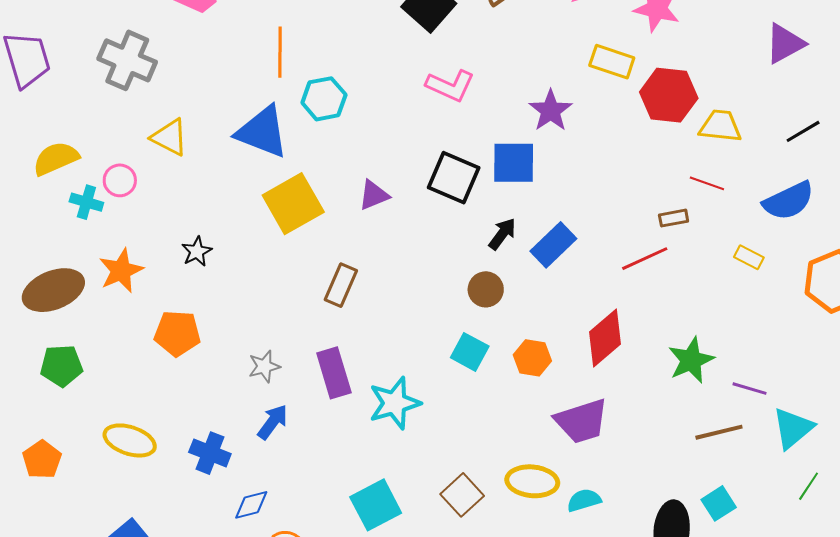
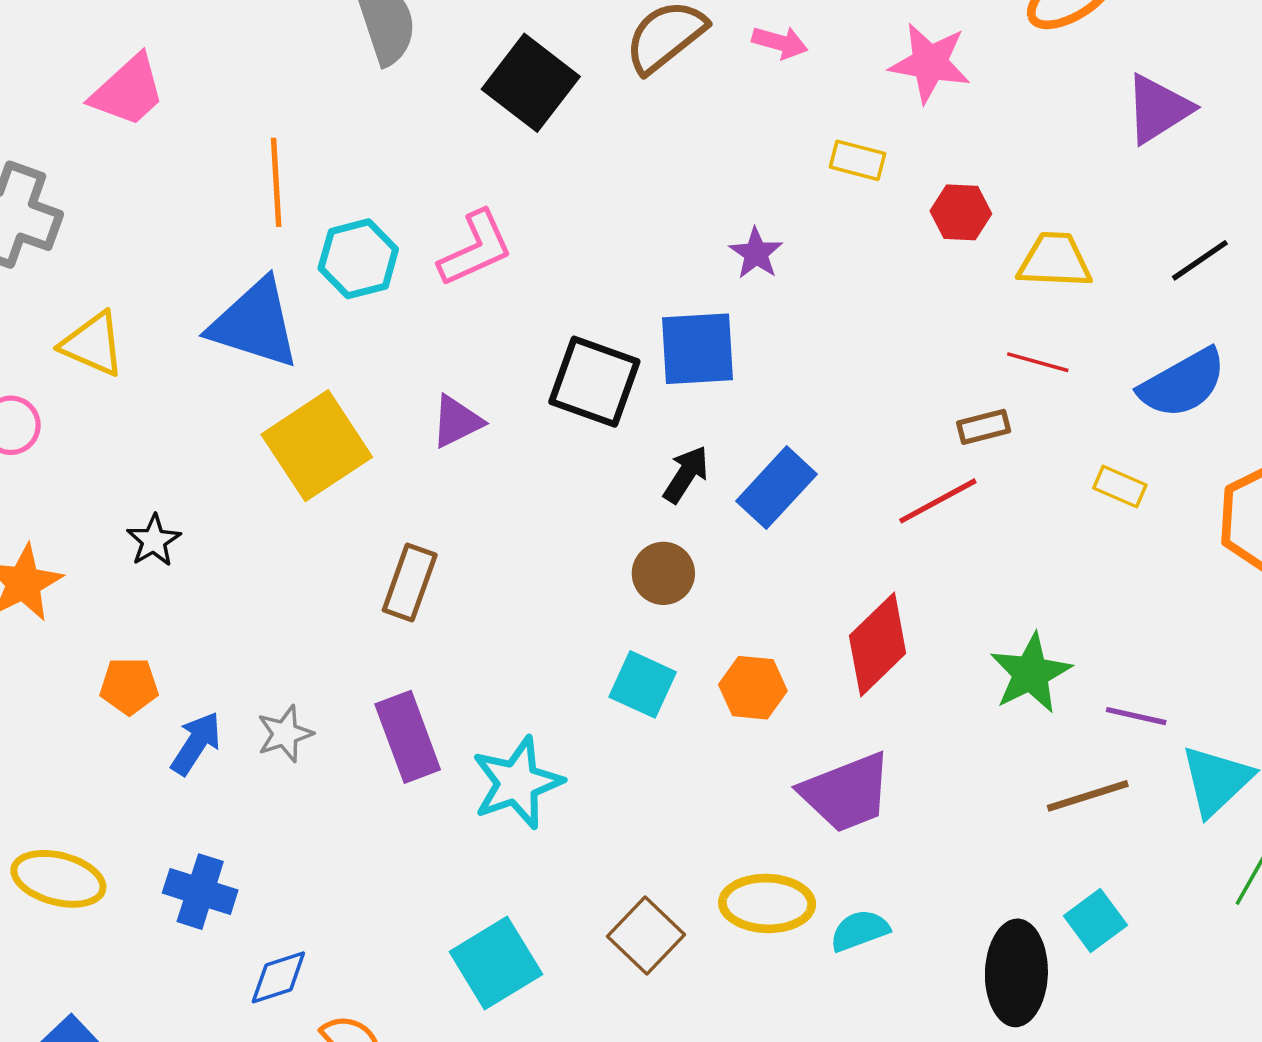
yellow rectangle: (612, 62) -> (857, 160), size x0.7
pink L-shape: (450, 86) -> (475, 249), moved, turned -45
red hexagon: (669, 95) -> (961, 212), size x0.6
purple star: (551, 111) -> (756, 253), size x0.7
orange pentagon: (177, 333) -> (129, 686), size x0.7
blue arrow: (273, 422) -> (196, 743), moved

